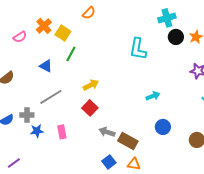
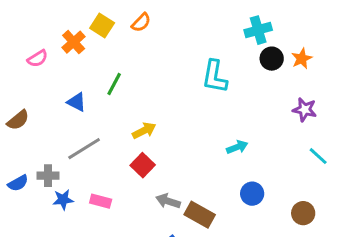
yellow square: (63, 33) -> (102, 26), moved
pink rectangle: (62, 132) -> (101, 201), turned -64

